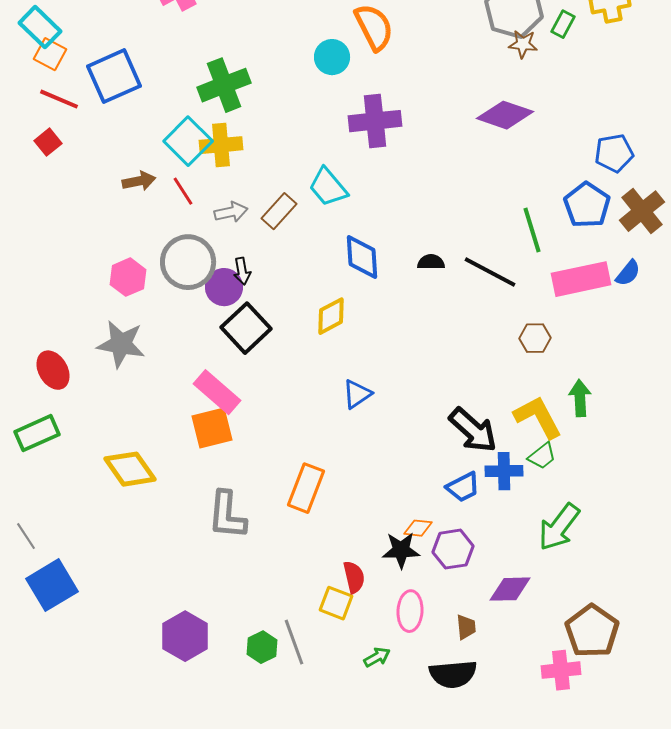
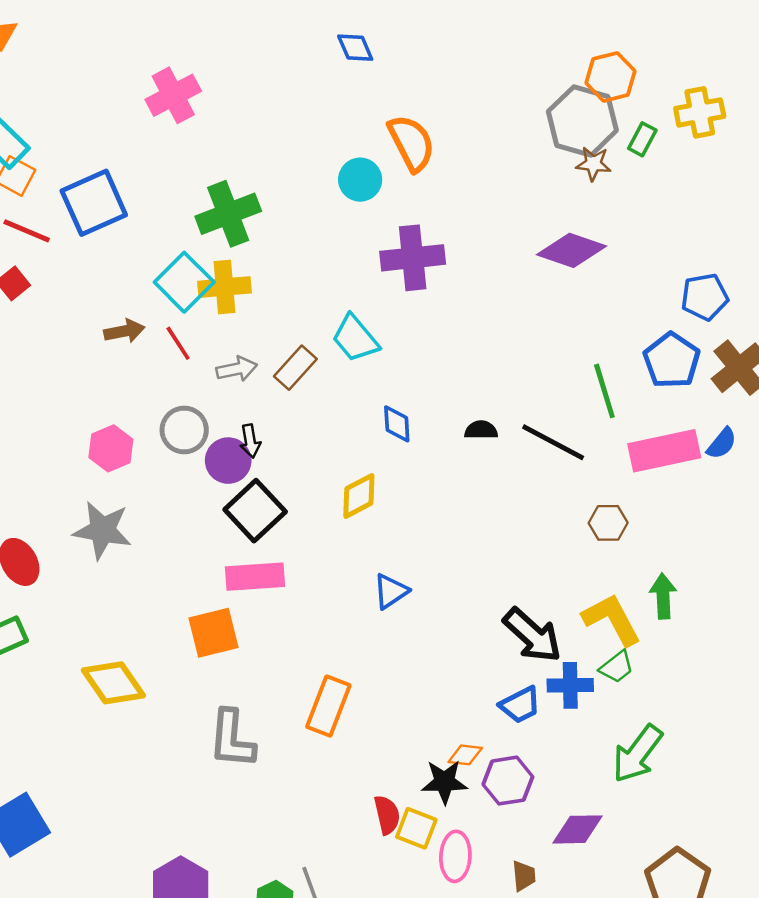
blue diamond: (362, 257) -> (397, 424), size x0.7
gray circle: (188, 262) -> (184, 430), size x0.7
pink rectangle: (217, 392) -> (255, 577), moved, turned -45
yellow square: (336, 603) -> (416, 828), moved

